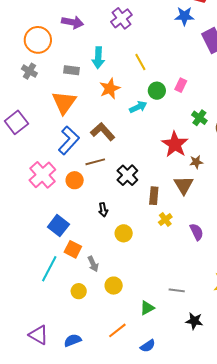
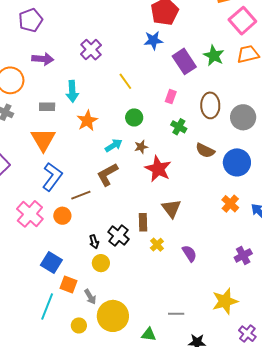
yellow line: (140, 62) -> (125, 81), moved
pink rectangle: (181, 85) -> (171, 97), moved
cyan arrow: (138, 107) -> (114, 145), moved
green cross: (199, 118) -> (179, 127), moved
brown L-shape: (103, 132) -> (107, 174), moved, turned -70
brown star: (196, 162) -> (141, 147), moved
black cross: (127, 175) -> (118, 236), moved
yellow circle: (124, 233) -> (101, 263), moved
yellow circle: (114, 286) -> (113, 316), size x1.8
green triangle: (147, 308) -> (149, 334), turned 42

